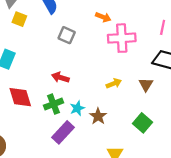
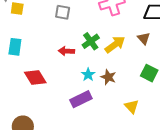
yellow arrow: (114, 83) -> (115, 45), size x1.5
green cross: (54, 104) -> (91, 41), moved
purple rectangle: (63, 132) -> (81, 99), turned 35

